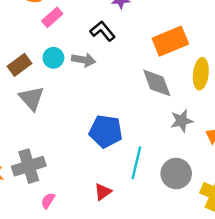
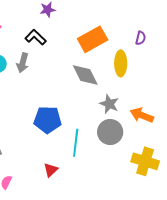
gray arrow: (84, 60) -> (23, 63), turned 102
gray star: (182, 121) -> (109, 104), turned -30
gray circle: (176, 174) -> (110, 132), moved

